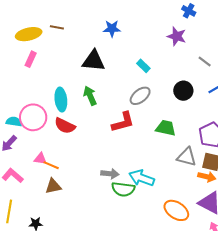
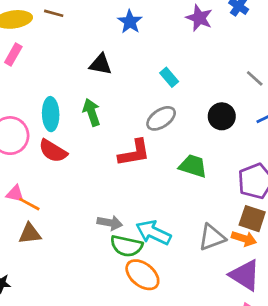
blue star: (112, 29) -> (130, 22), turned 30
purple star: (177, 36) -> (199, 18), moved
black triangle: (94, 61) -> (101, 64), size x0.7
gray triangle: (187, 157) -> (212, 237), moved, turned -40
orange ellipse: (176, 210) -> (142, 275), moved

